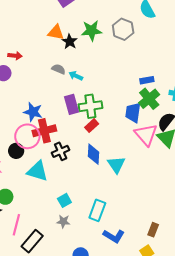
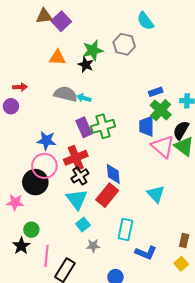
black star: (70, 41) -> (86, 65), moved
gray semicircle: (59, 69) -> (66, 94), size x1.6
red rectangle: (92, 126) -> (107, 195), moved, size x1.6
red cross: (44, 131) -> (76, 158), moved
black circle: (16, 151) -> (35, 182), size x1.6
cyan triangle: (116, 165) -> (156, 194), moved
cyan triangle: (37, 171) -> (77, 199), moved, turned 45
cyan square: (64, 200) -> (83, 225), moved

